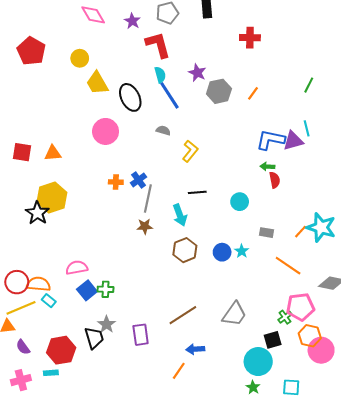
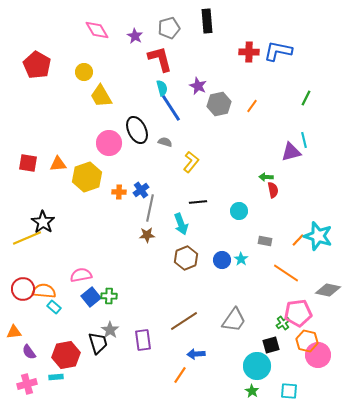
black ellipse: (130, 97) -> (137, 130), moved
blue L-shape: (271, 140) -> (278, 51), moved
yellow hexagon: (52, 198) -> (87, 177), moved
yellow line: (21, 308) -> (27, 238), moved

